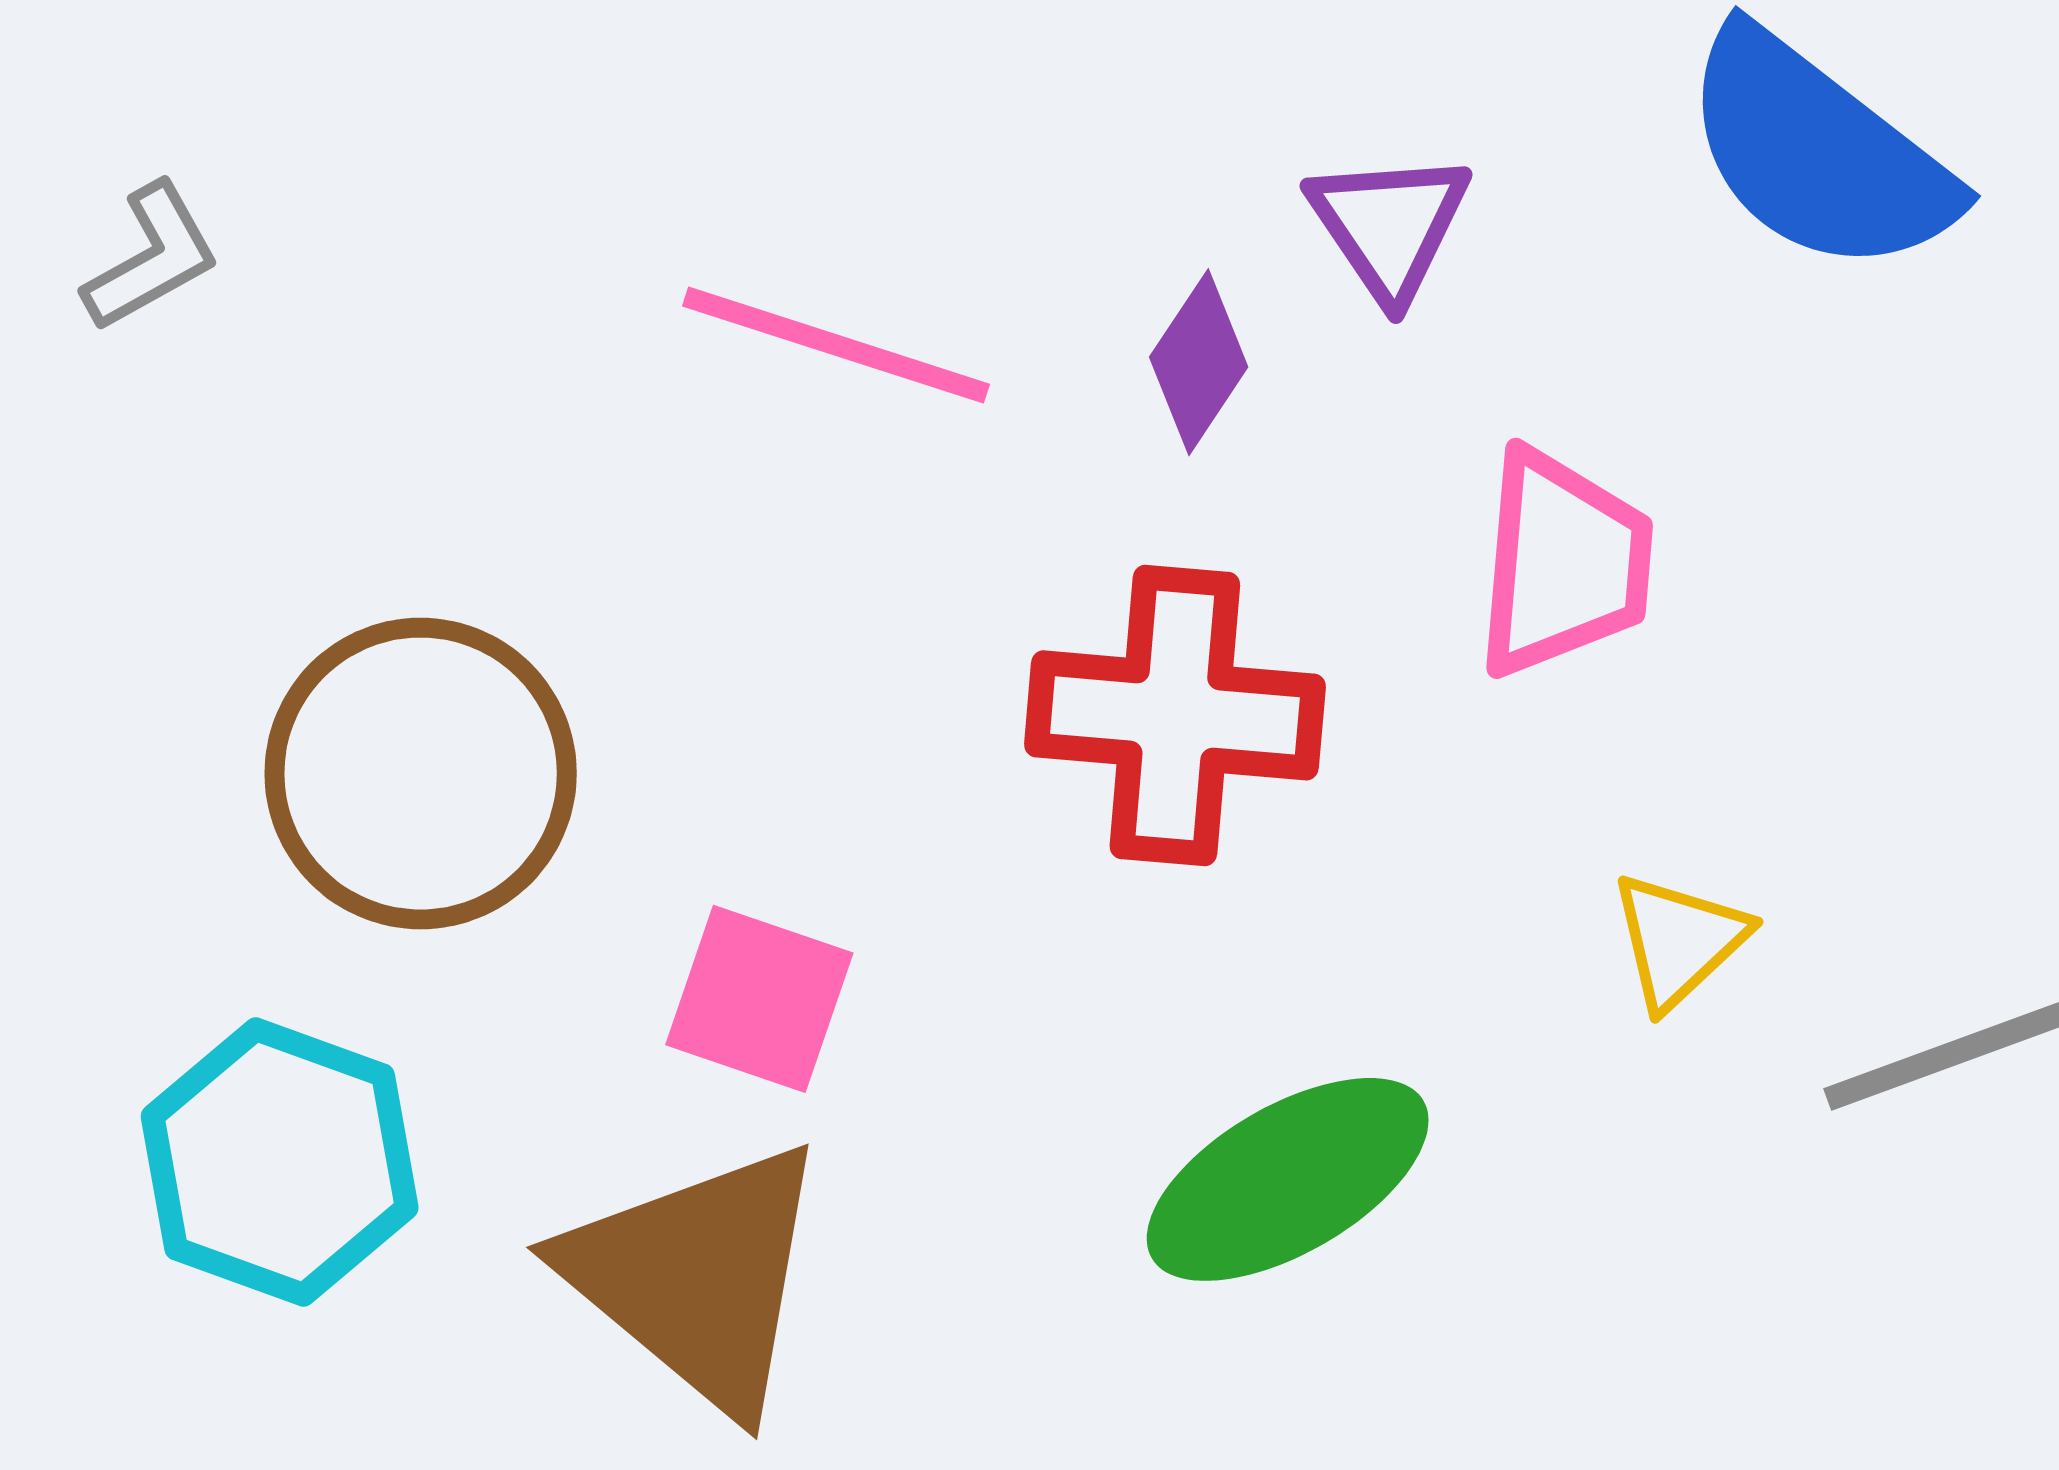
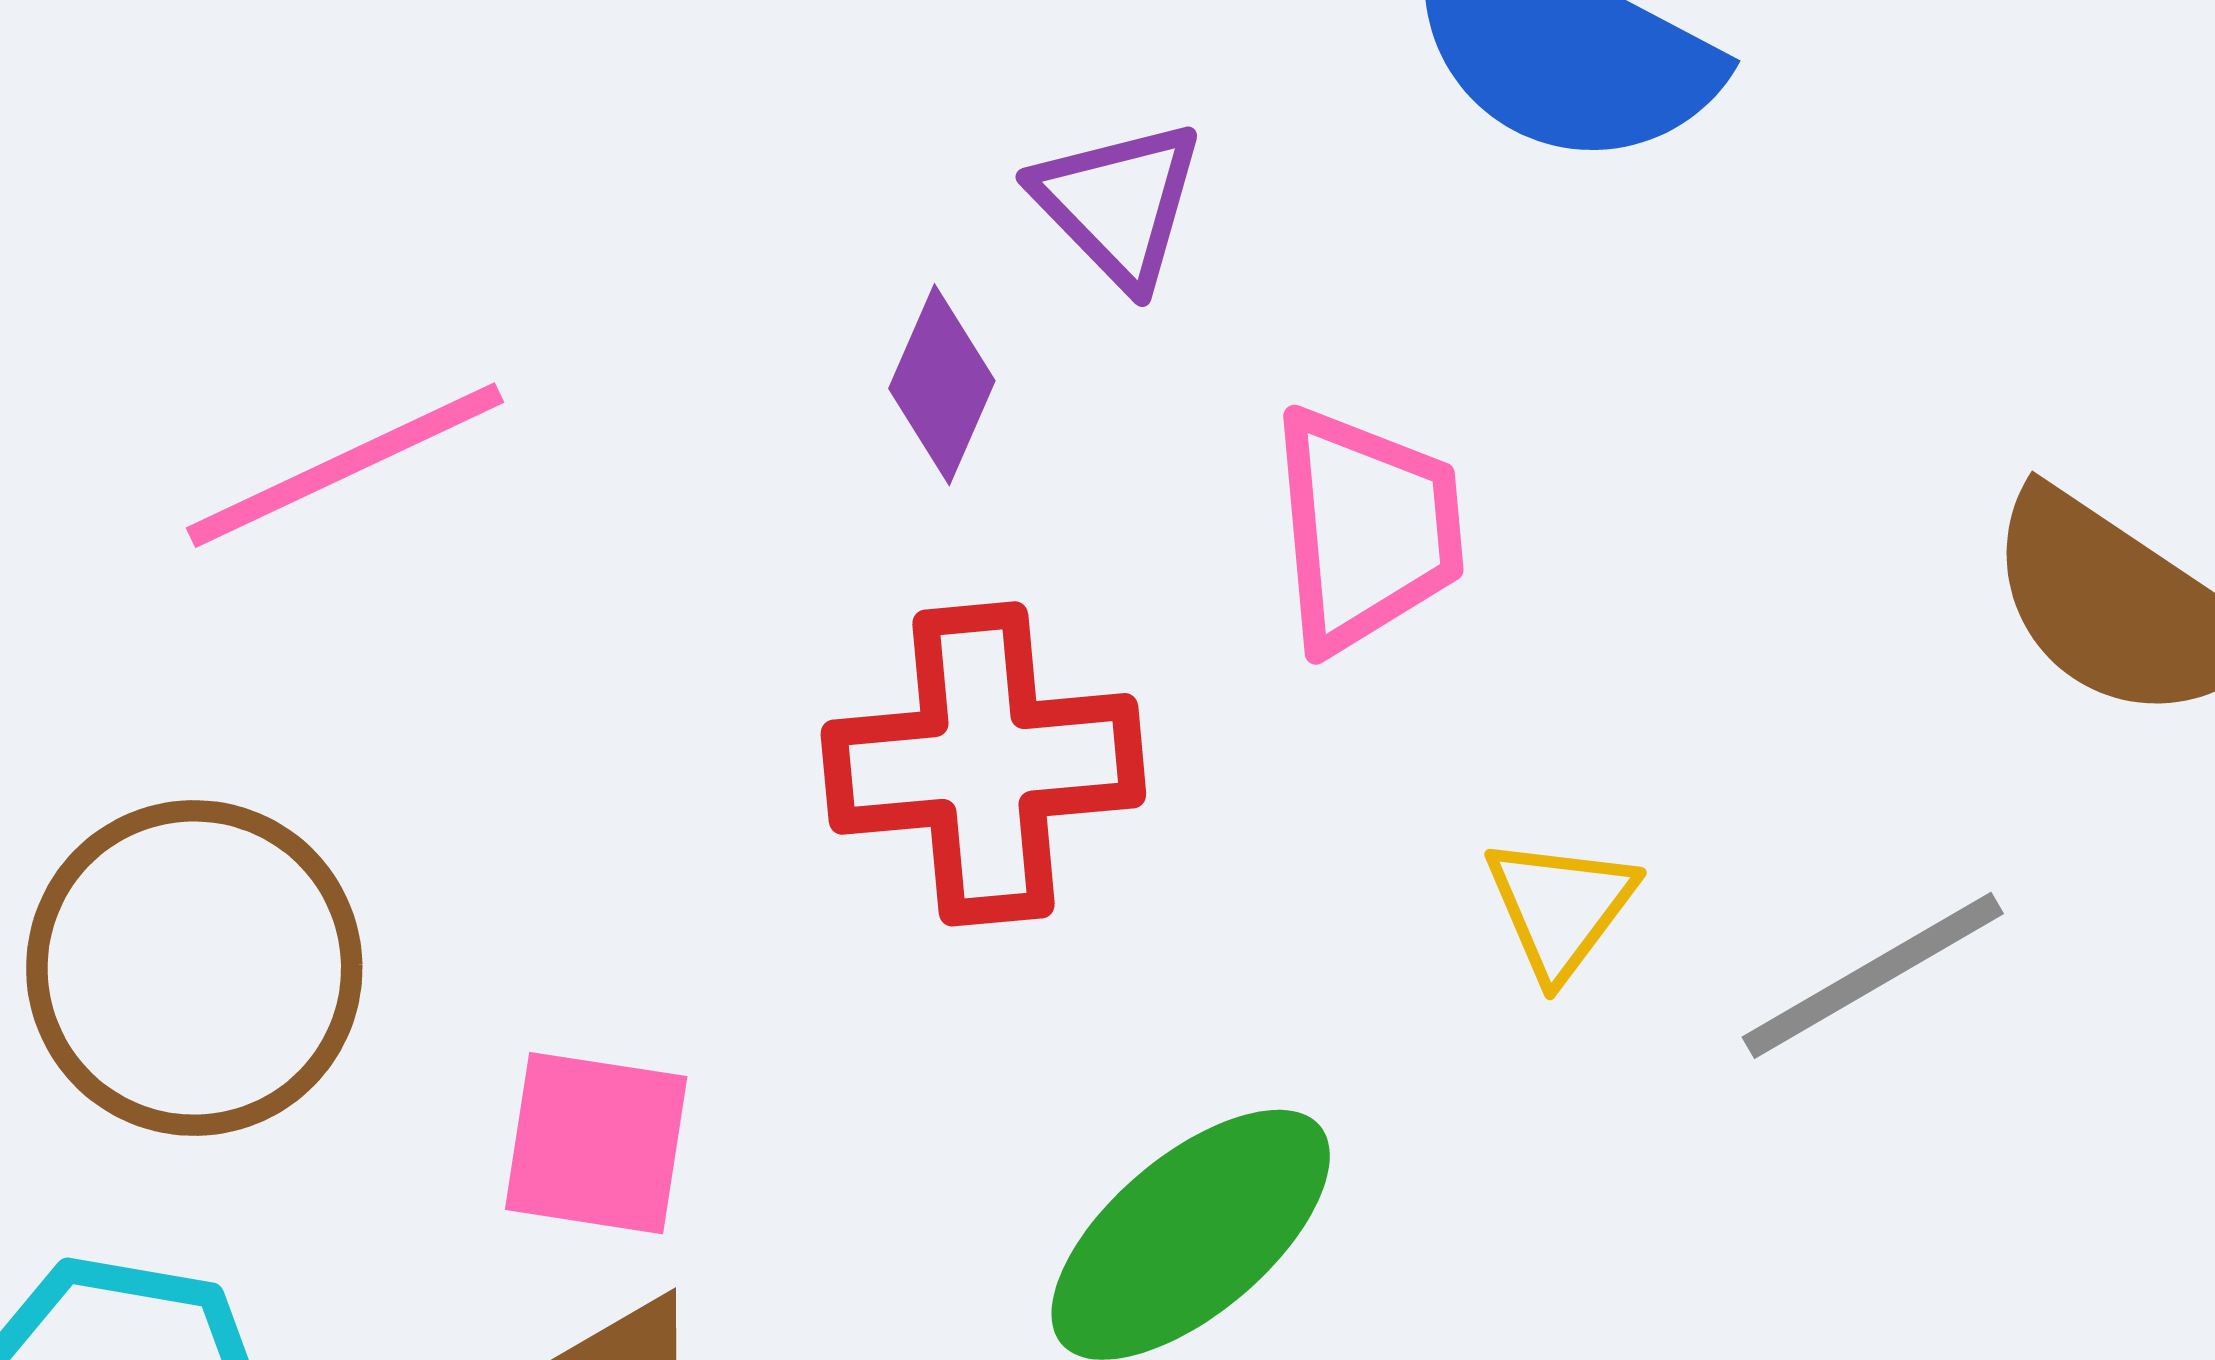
pink line: (836, 345) -> (345, 465), moved, turned -33

